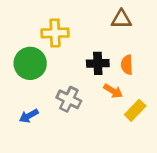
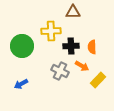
brown triangle: (121, 19) -> (73, 12), moved
yellow cross: (55, 33) -> (51, 31), moved
gray cross: (69, 99) -> (60, 71), moved

